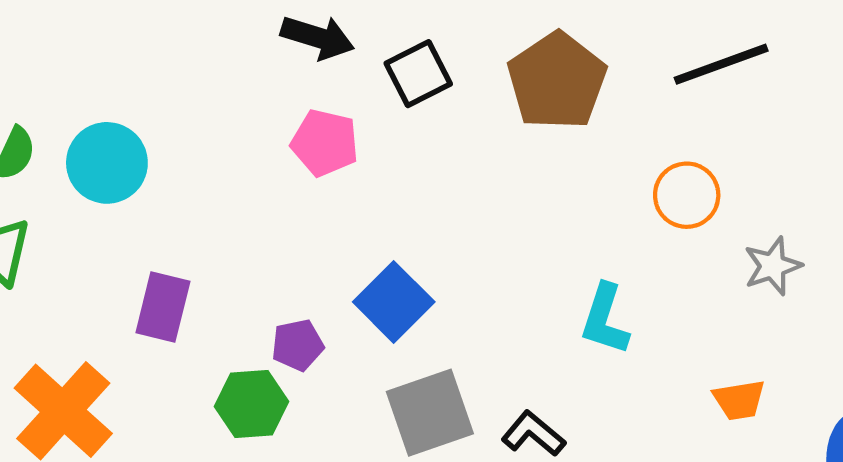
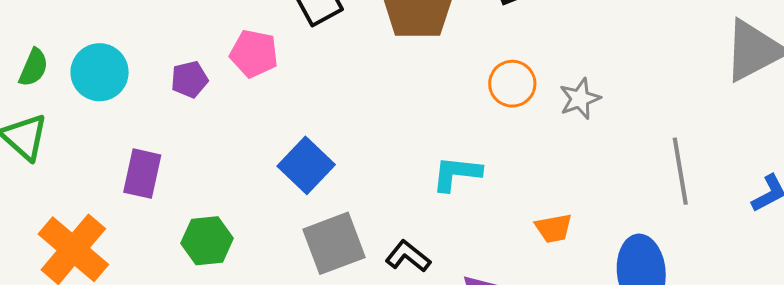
gray star: (773, 266) -> (580, 99), moved
cyan L-shape: (605, 319) -> (457, 173), turned 80
purple pentagon: (298, 345) -> (189, 79), moved

